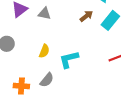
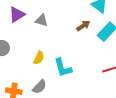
cyan L-shape: (69, 59) -> (63, 68), turned -95

